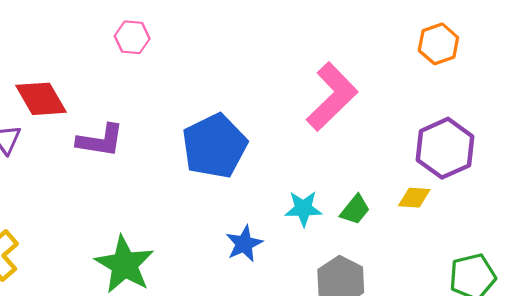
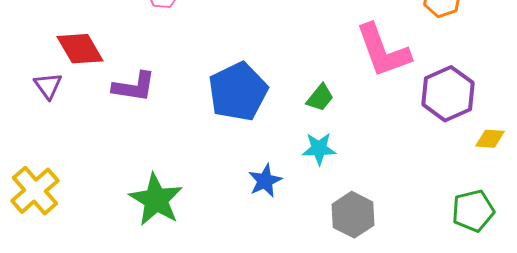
pink L-shape: (332, 97) -> (383, 51), moved, turned 114
yellow diamond: (414, 198) -> (490, 139), moved
green trapezoid: (355, 210) -> (320, 98), moved

